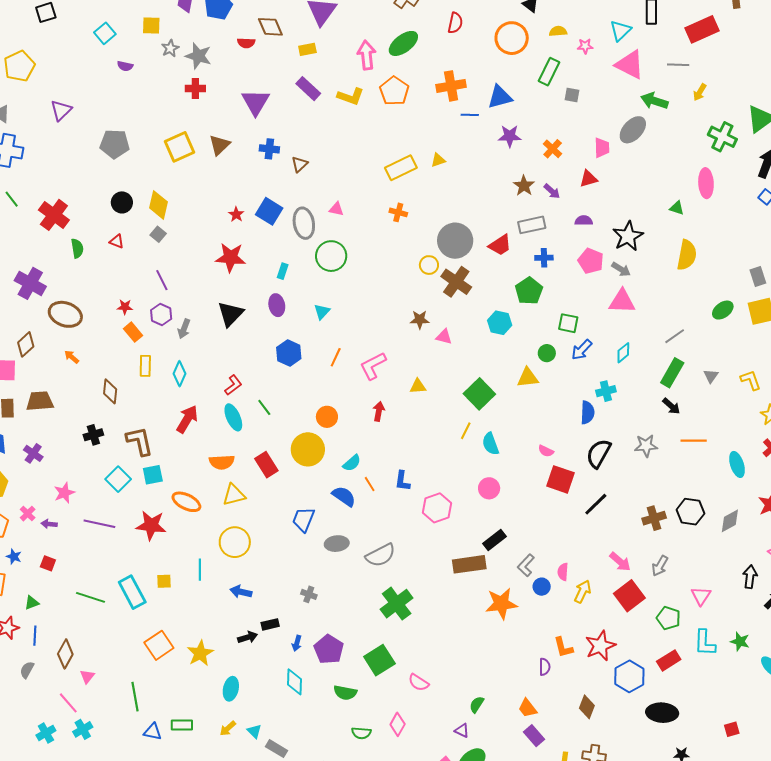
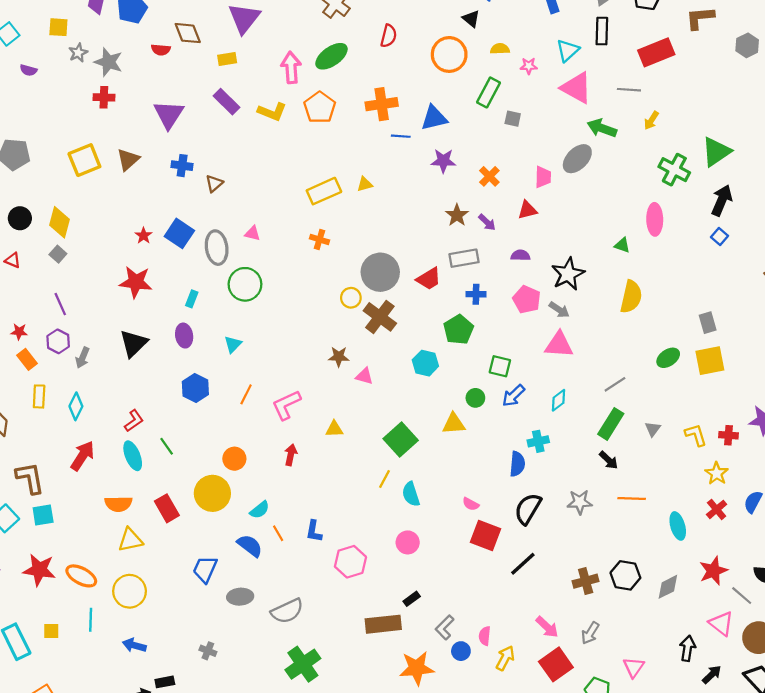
orange ellipse: (186, 502) -> (81, 576), moved
black rectangle: (494, 540) -> (412, 599), size x0.7

